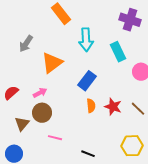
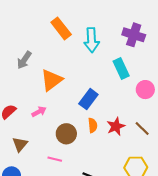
cyan arrow: (86, 40) -> (92, 40), moved
red star: (113, 107) -> (116, 126), turned 30
brown circle: (42, 113) -> (66, 134), moved

